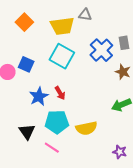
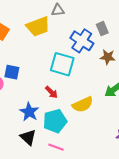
cyan square: (62, 56) -> (62, 64), moved
blue star: (39, 96) -> (29, 112), moved
yellow semicircle: (86, 128) -> (83, 104), moved

